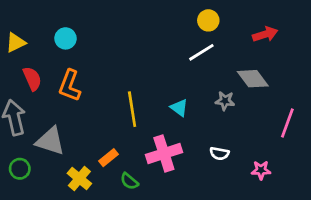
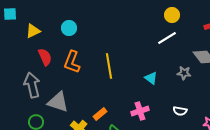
yellow line: (132, 109) -> (109, 66), moved
pink cross: (164, 154) -> (140, 111), size x0.7

